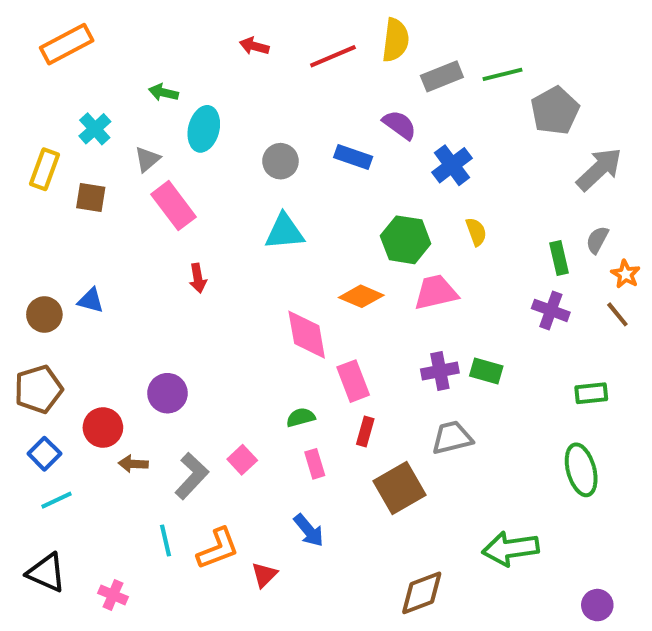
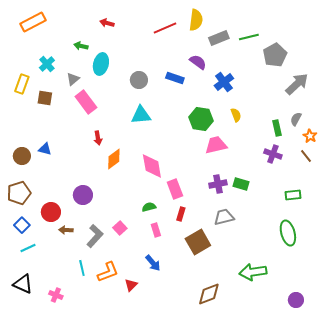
red arrow: (254, 46) -> (107, 23), moved
orange diamond: (361, 296) -> (114, 159), moved, turned -60

